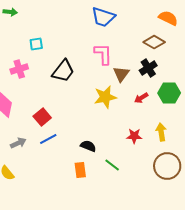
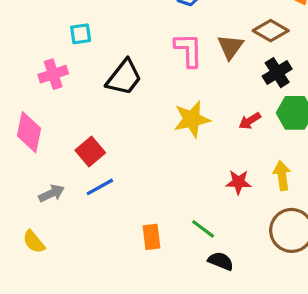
black cross: (148, 68) -> (277, 73), moved
brown triangle: (121, 74) -> (230, 47), moved
black semicircle: (88, 146) -> (221, 261), moved

